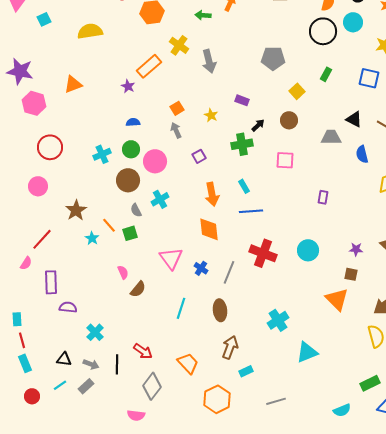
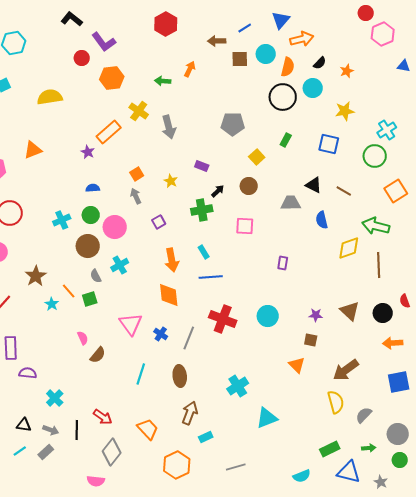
orange triangle: (337, 299) -> (297, 365), size x0.7

